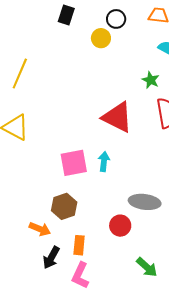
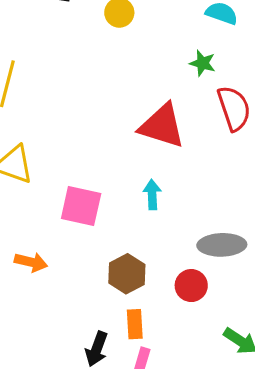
pink square: (74, 163) -> (81, 206), moved, turned 32
brown hexagon: (64, 206) -> (127, 274), moved
orange arrow: (40, 229) -> (31, 262), moved

